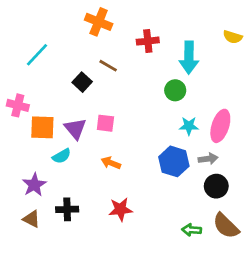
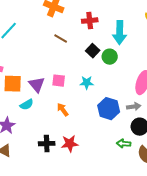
black square: (82, 82) -> (93, 51), moved
cyan star: (189, 126) -> (87, 83), moved
orange arrow: (111, 163) -> (63, 110), turned 32
black cross: (67, 209) -> (47, 144), moved
green arrow: (192, 230) -> (124, 144), moved

